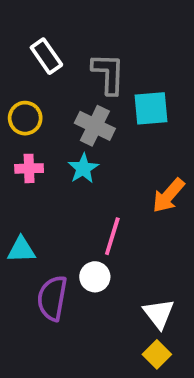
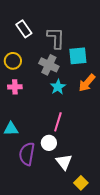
cyan star: (83, 168) -> (58, 87), moved
orange arrow: (168, 196) -> (87, 83), moved
white triangle: (159, 314) -> (64, 162), moved

